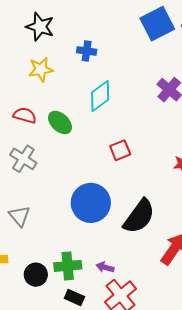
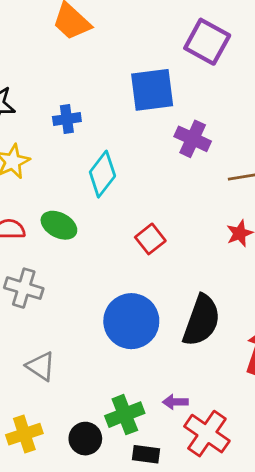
blue square: (157, 24) -> (152, 90), moved, turned 36

